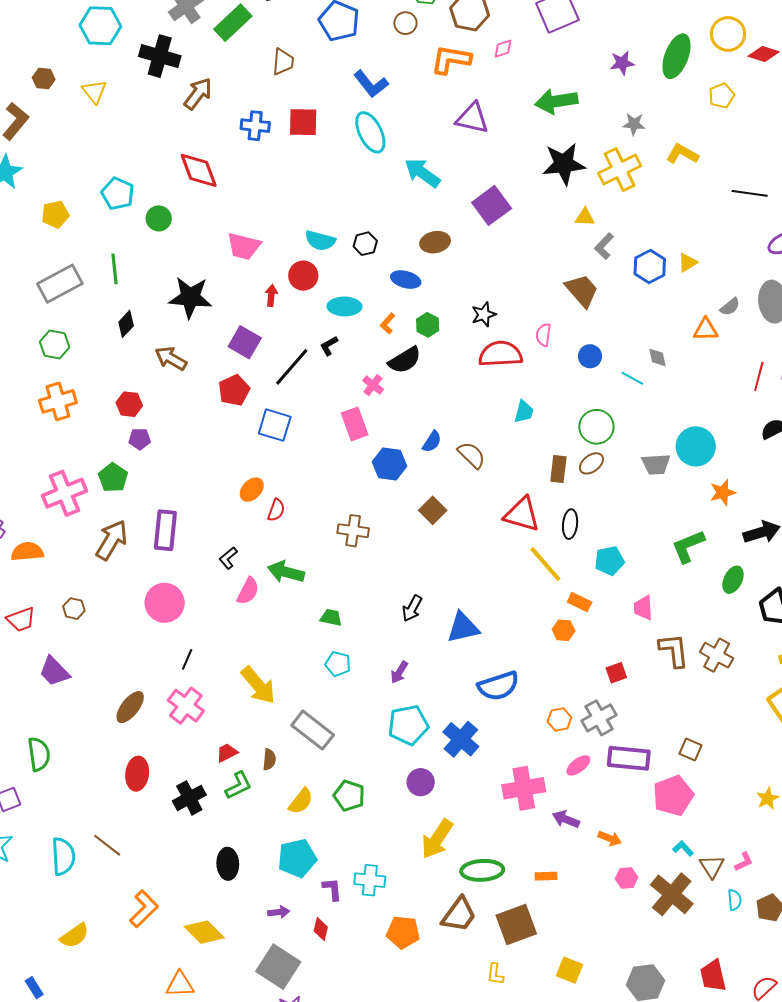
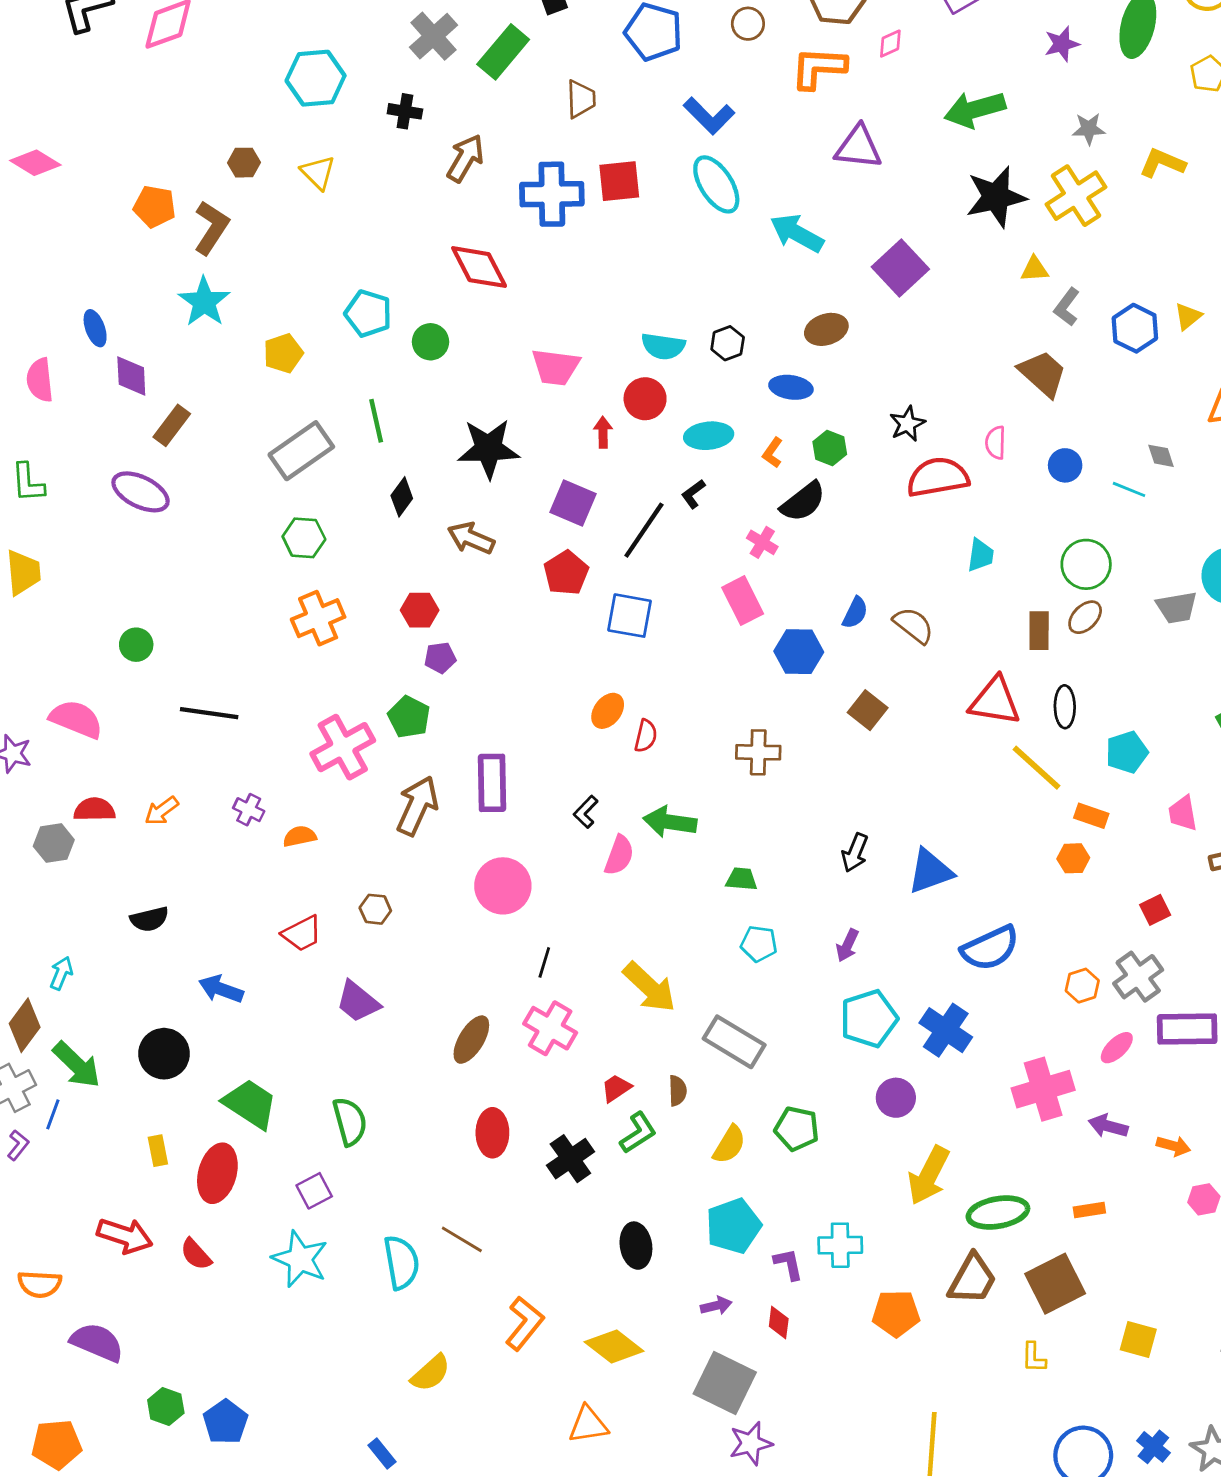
black cross: (160, 56) -> (405, 111), size x0.6
blue cross: (255, 126) -> (552, 194), size x1.5
orange semicircle: (27, 552) -> (300, 836), size x0.7

